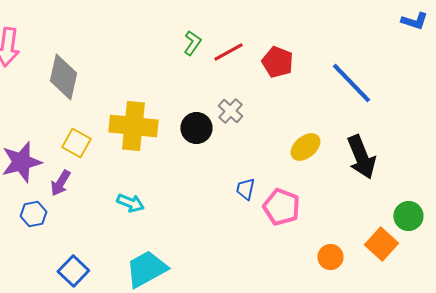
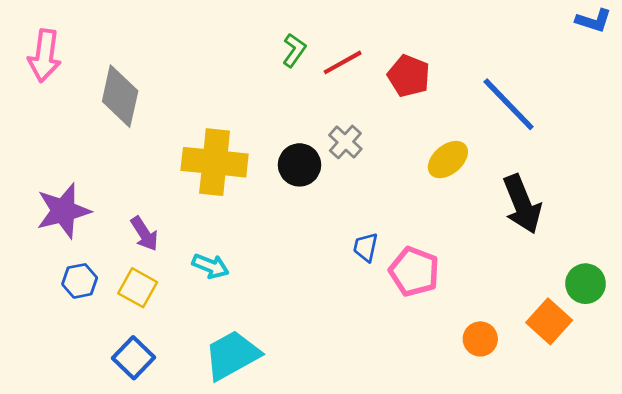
yellow square: (76, 143) -> (138, 288), moved
yellow ellipse: (305, 147) -> (448, 160), moved
purple arrow: (60, 183) -> (144, 234), moved, turned -64

